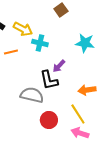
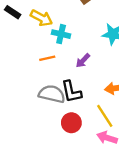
orange line: (11, 52) -> (47, 58), moved
black L-shape: (49, 80) -> (71, 92), moved

